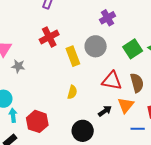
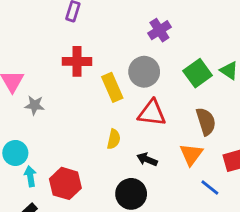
red cross: (49, 37) -> (77, 61), turned 30
red triangle: (112, 81) -> (152, 113), moved
black arrow: (105, 111) -> (147, 159), moved, turned -120
blue line: (138, 129) -> (210, 187), turned 40

